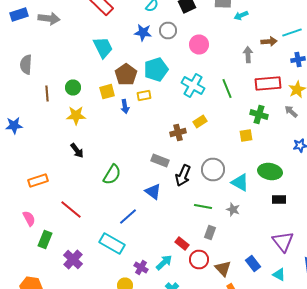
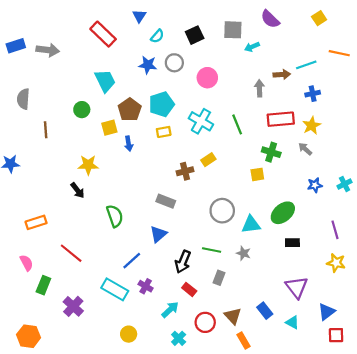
green circle: (73, 88) -> (82, 110), moved
yellow rectangle: (144, 96) -> (164, 132), moved
yellow star: (76, 116) -> (88, 165), moved
green ellipse: (270, 172) -> (283, 213), turned -50
green semicircle: (112, 174) -> (115, 216), turned -50
black arrow: (183, 176) -> (183, 262), moved
cyan triangle: (240, 182) -> (251, 224), turned -36
blue triangle: (153, 192) -> (158, 234), turned 42
red circle: (199, 260) -> (205, 322), moved
purple cross: (141, 268) -> (146, 286), moved

